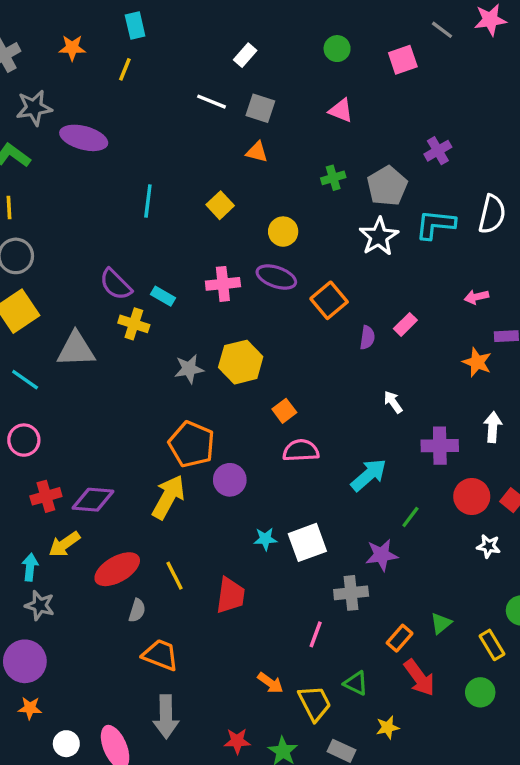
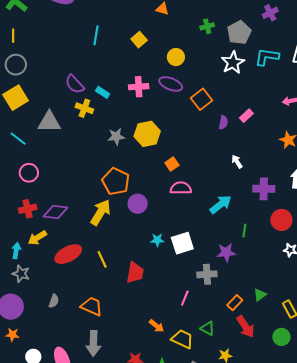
pink circle: (24, 440) -> (29, 173), moved
green line: (410, 517) -> (244, 231), turned -32
gray semicircle: (137, 610) -> (54, 301), moved
yellow trapezoid: (315, 703) -> (182, 339), turned -40

